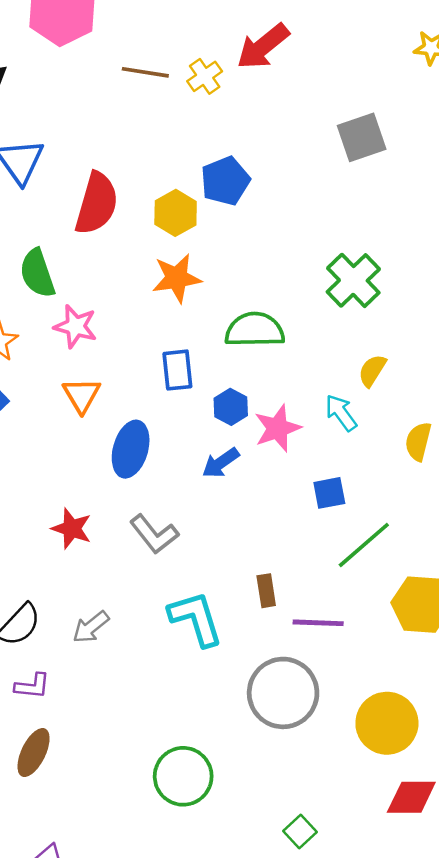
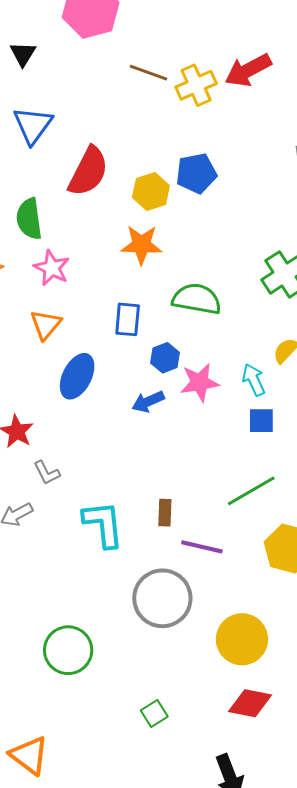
yellow cross: (205, 76) -> (196, 85), size x1.4
blue square: (329, 493) -> (261, 421), moved
gray L-shape: (154, 534) -> (47, 473), moved, size x0.7

